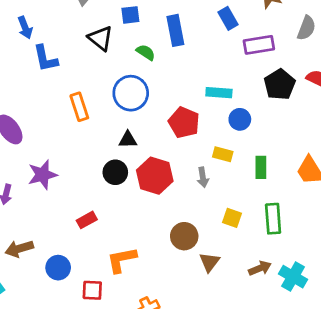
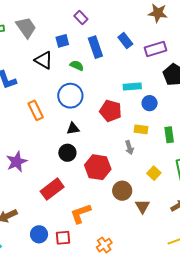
blue rectangle: (228, 18) -> (125, 41), moved
red hexagon: (155, 176) -> (98, 167), moved
yellow square: (232, 218) -> (154, 173), turned 32
red rectangle: (87, 220) -> (52, 189), size x1.6
blue circle: (58, 268) -> (39, 234), moved

